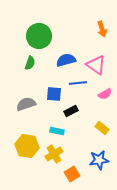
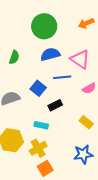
orange arrow: (102, 29) -> (86, 23), turned 84
green circle: (39, 36) -> (44, 26), moved
blue square: (54, 94) -> (38, 88), turned 35
orange square: (72, 174) -> (45, 168), moved

